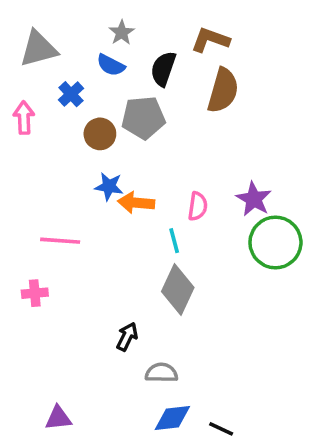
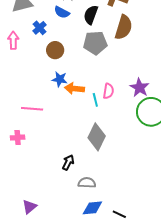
gray pentagon: (143, 118) -> (95, 43), moved
cyan line: (174, 241) -> (95, 100), moved
purple triangle: (58, 418) -> (29, 207), turned -35

